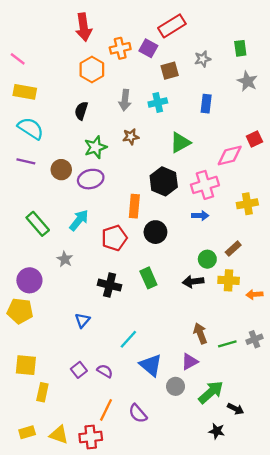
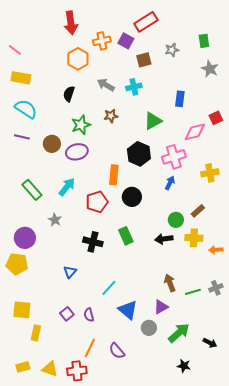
gray arrow: (125, 100) -> (106, 85), turned 114
blue rectangle: (206, 104) -> (180, 99), moved
blue arrow: (200, 216) -> (170, 183), turned -64
purple semicircle: (105, 371) -> (89, 315), turned -136
black arrow: (236, 409) -> (210, 343), moved

